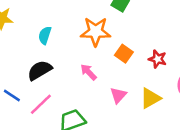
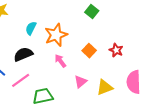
orange star: (96, 32) -> (56, 35), moved, turned -30
red star: (158, 59) -> (116, 50), moved

